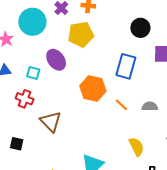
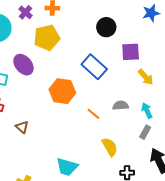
blue rectangle: (126, 66) -> (94, 67), turned -60
orange line: (122, 105) -> (93, 114), moved
brown triangle: (51, 122) -> (22, 127), size x0.6

